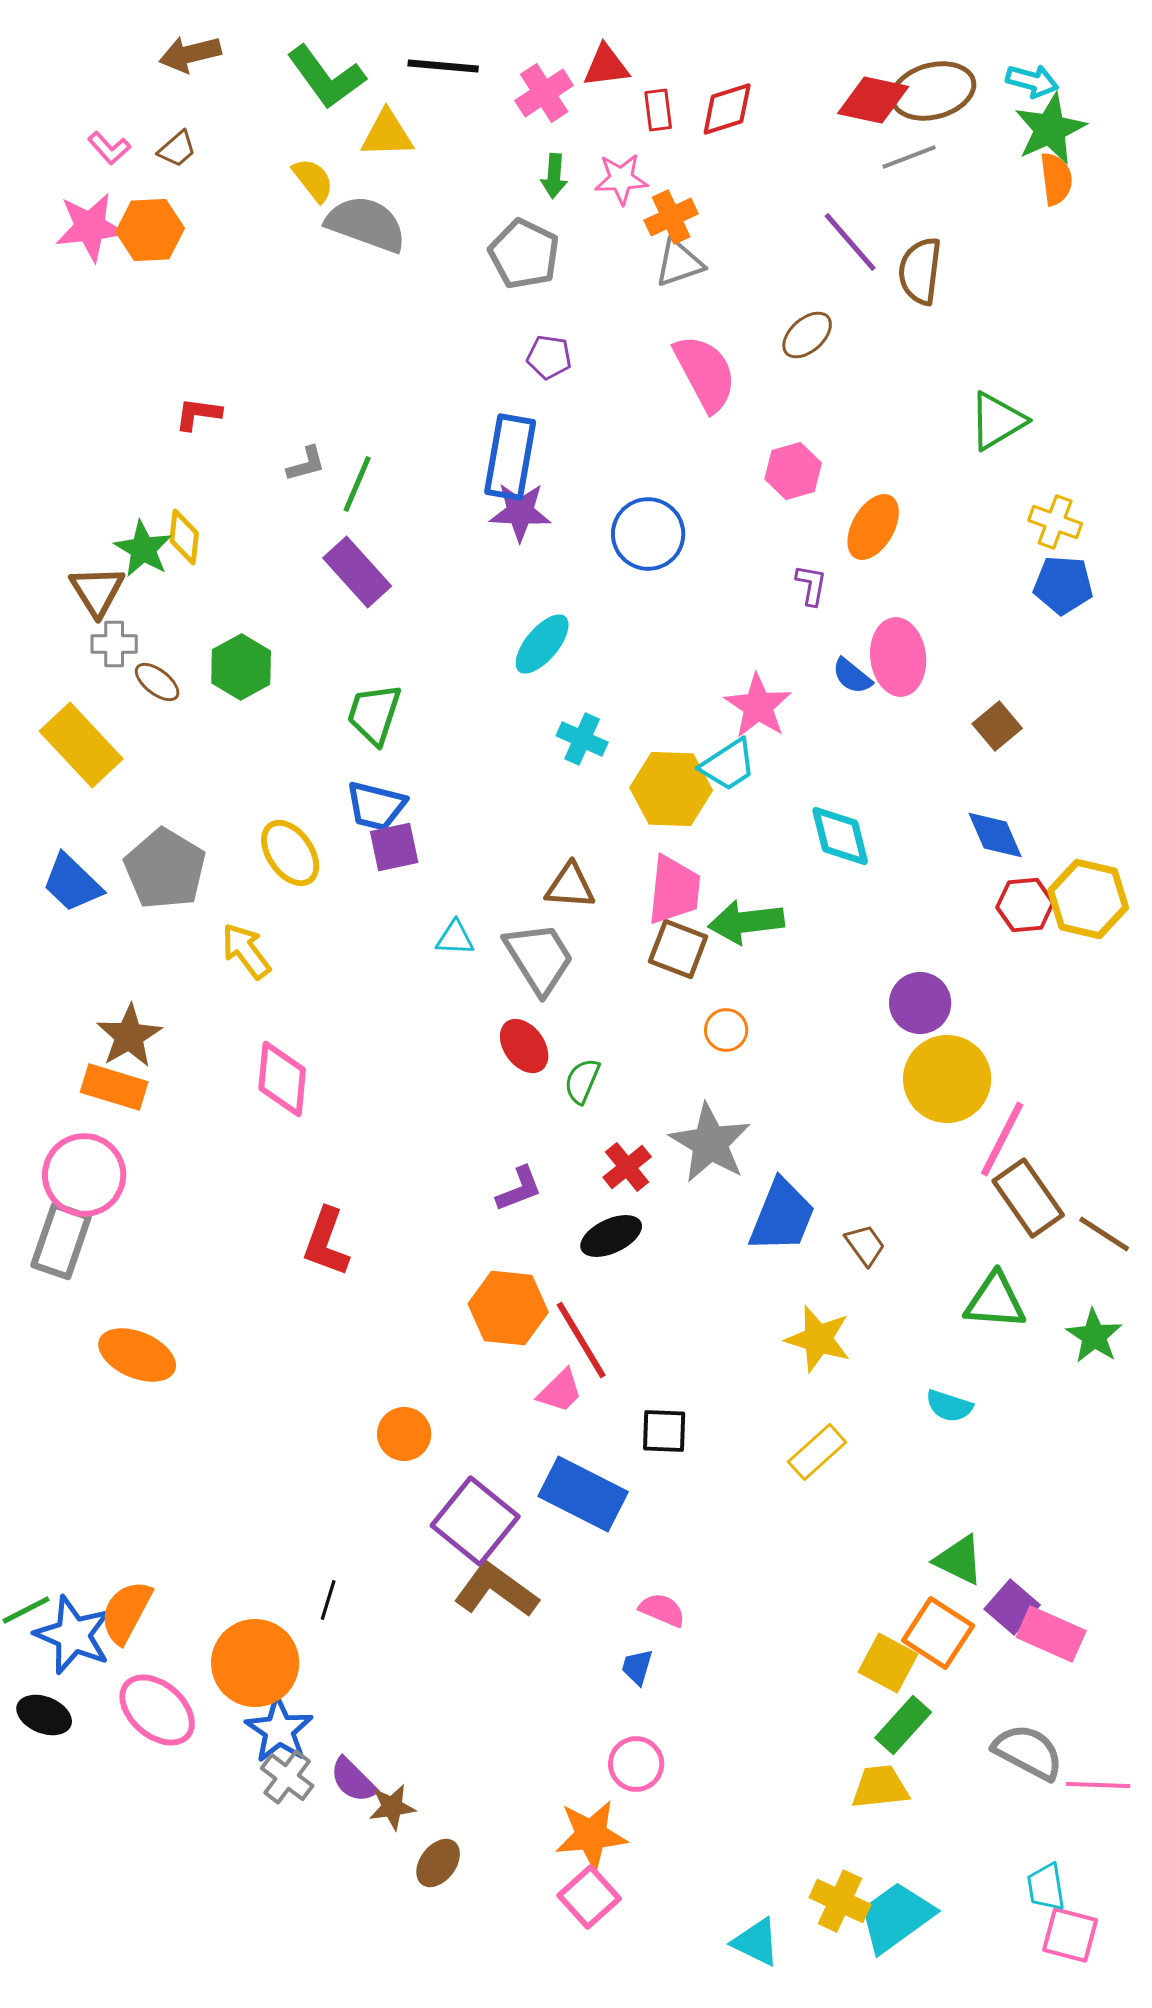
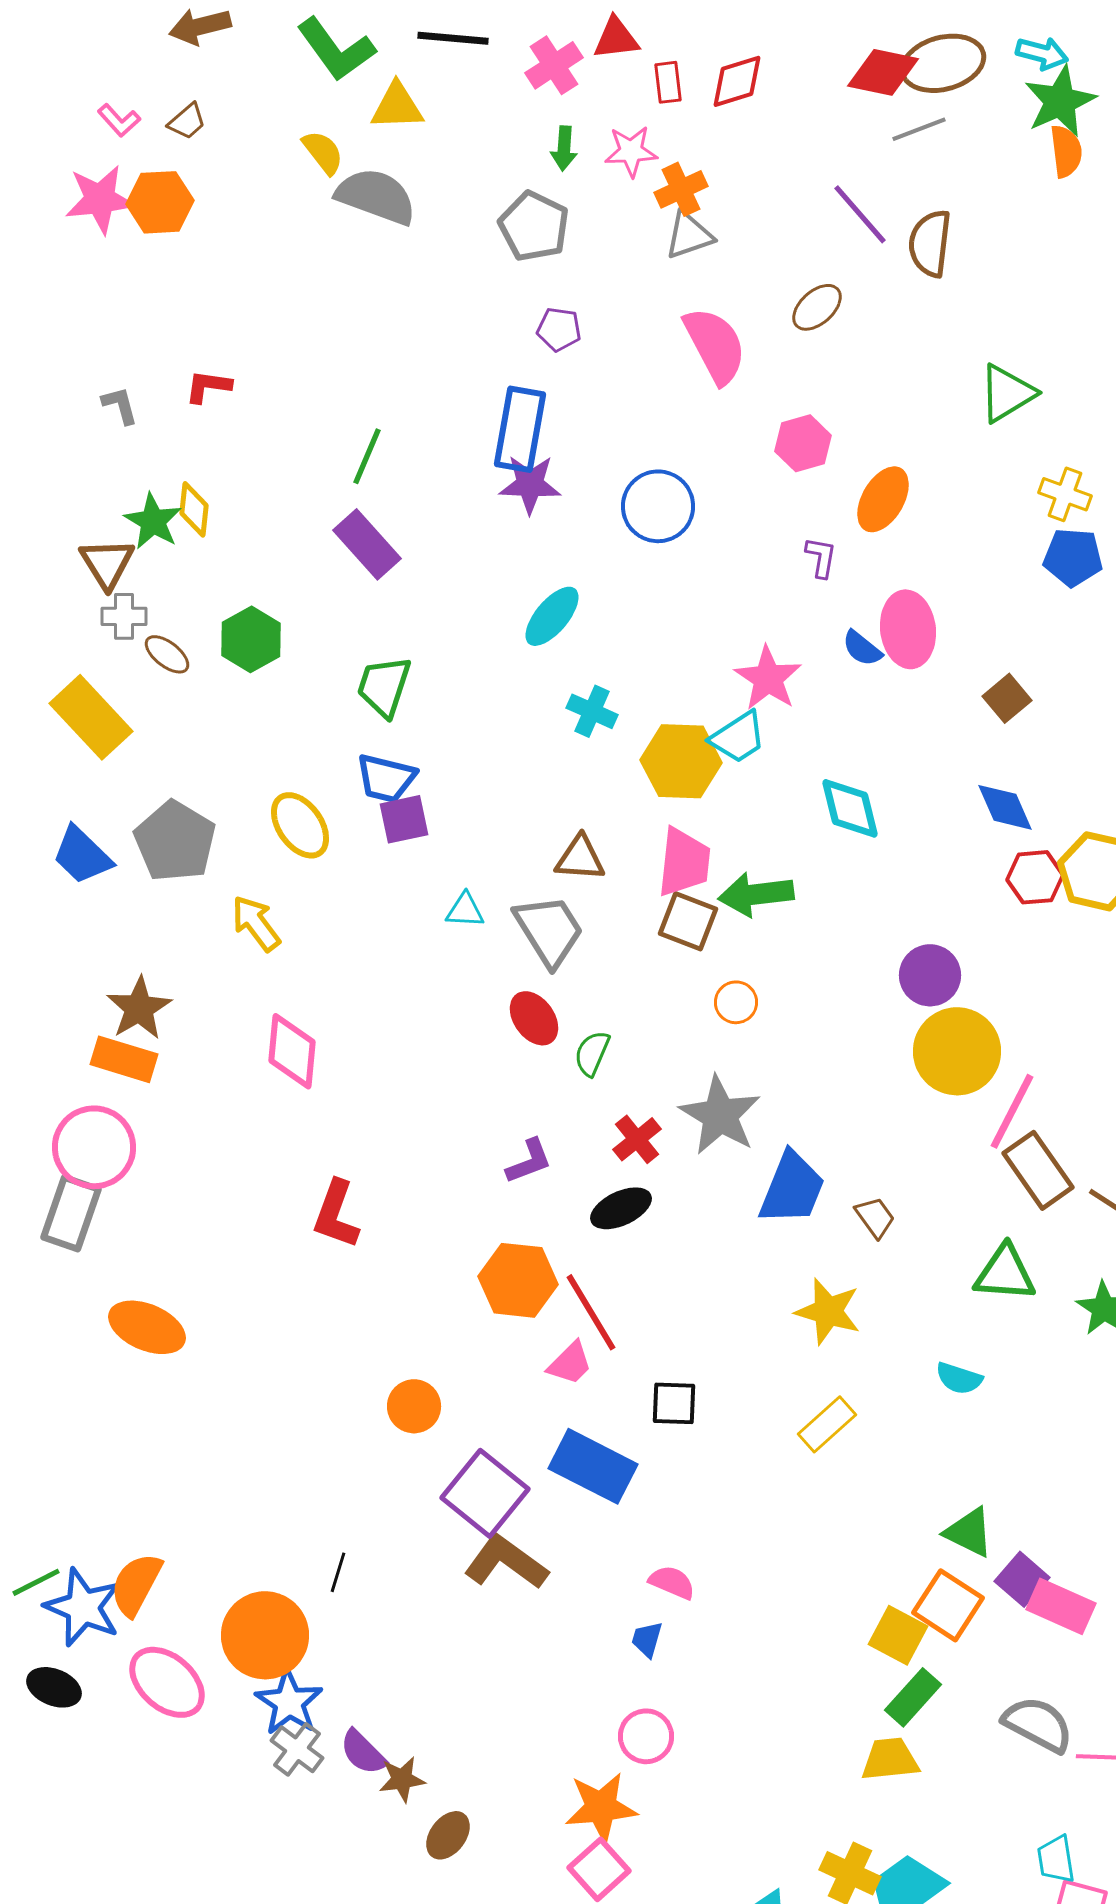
gray L-shape: (306, 464) -> (120, 405), moved, turned -90

